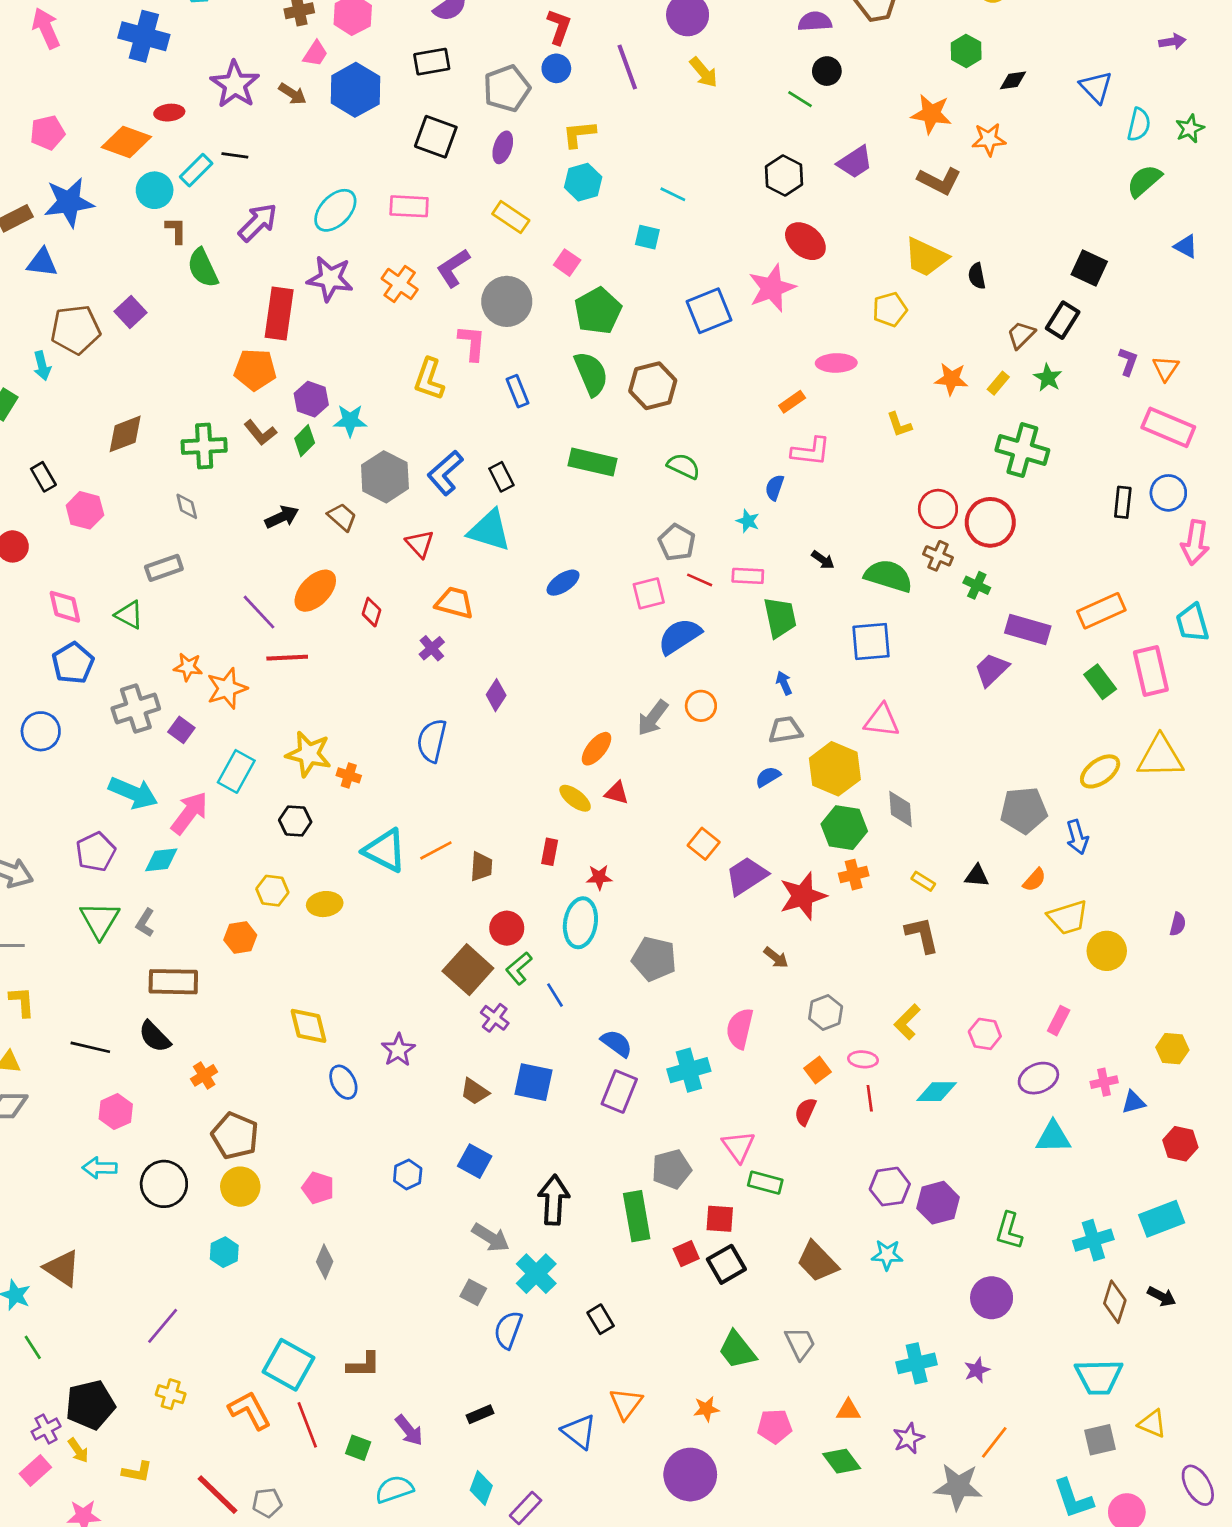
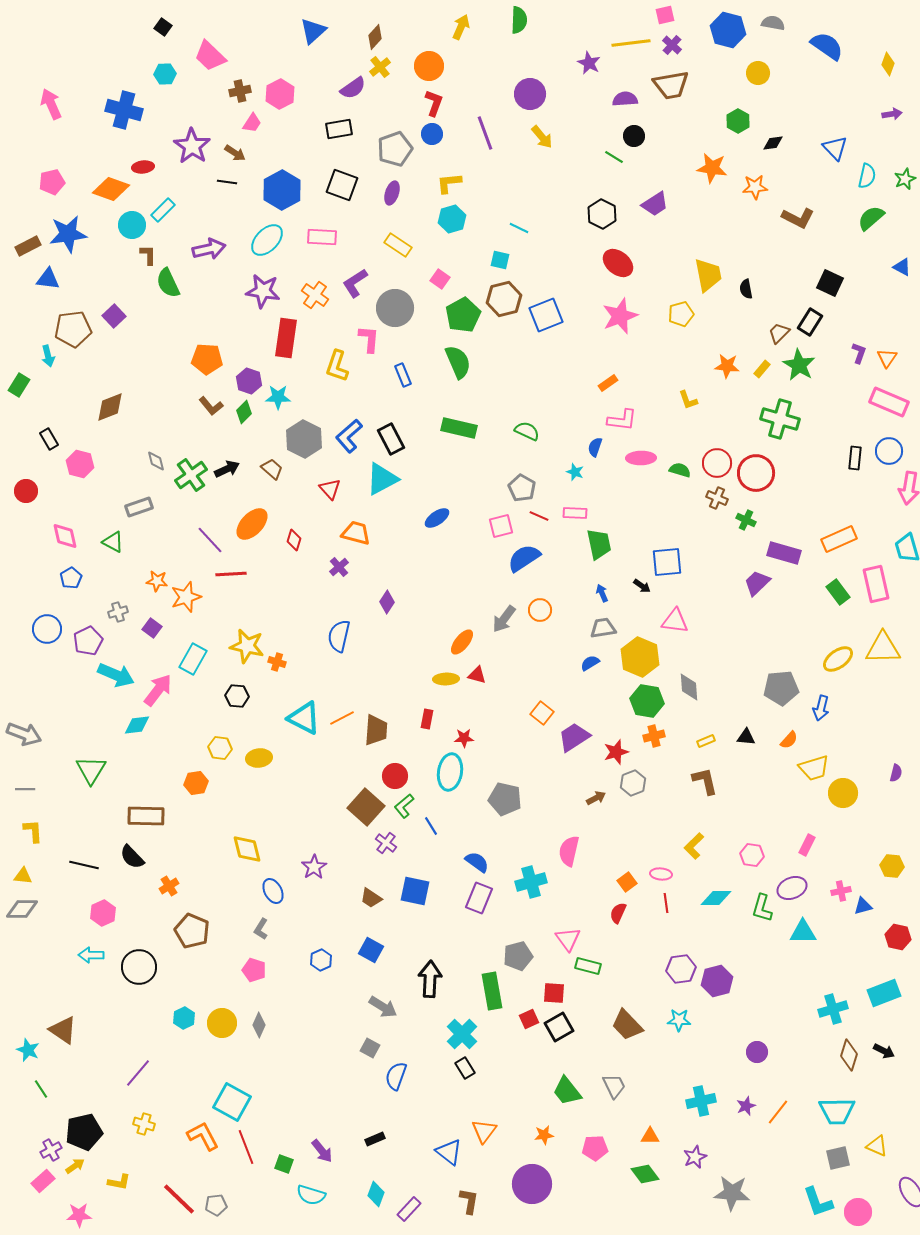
blue hexagon: (355, 90) -> (282, 190), moved
black line: (235, 155) -> (227, 182), moved
brown L-shape: (939, 181) -> (798, 218), moved
purple arrow: (258, 222) -> (209, 249), turned 32
yellow trapezoid: (926, 257) -> (708, 275), turned -126
pink star: (772, 288) -> (620, 316), moved
red rectangle: (279, 313) -> (286, 338), moved
pink ellipse: (836, 363) -> (641, 458), moved
green star: (1048, 378) -> (799, 365), size x1.5
brown hexagon: (653, 386) -> (504, 299), moved
green cross: (204, 446) -> (191, 475), moved, turned -32
black rectangle: (501, 477) -> (391, 439), size x1.4
cyan triangle: (489, 530) -> (382, 479), turned -45
black arrow: (823, 560) -> (642, 586), moved
green semicircle: (888, 576) -> (680, 470), moved, size x0.6
blue pentagon: (73, 663) -> (71, 578), size x0.7
gray cross: (136, 708) -> (118, 612), size x0.6
yellow ellipse: (575, 798) -> (446, 679), turned -40
blue arrow: (1077, 837) -> (821, 708), turned 30
purple pentagon: (96, 852) -> (88, 641), moved
brown trapezoid: (481, 867) -> (376, 730), size x1.4
yellow rectangle: (923, 881) -> (706, 741), turned -54
red star: (803, 896) -> (616, 752), size x0.7
gray L-shape: (145, 923) -> (261, 929), moved
brown arrow: (776, 958) -> (596, 798), turned -66
gray hexagon: (826, 1012) -> (633, 783), moved
yellow circle: (240, 1187) -> (222, 1023), moved
green L-shape: (1009, 1231) -> (762, 908), moved
cyan cross: (536, 1274) -> (462, 1034), moved
purple circle: (992, 1298) -> (757, 1052), size x0.7
brown L-shape: (363, 1365) -> (469, 1201), moved, turned -80
orange line: (994, 1442) -> (778, 1112), moved
yellow arrow: (78, 1450) -> (75, 1166), turned -90
cyan semicircle: (394, 1489) -> (311, 1195), turned -144

